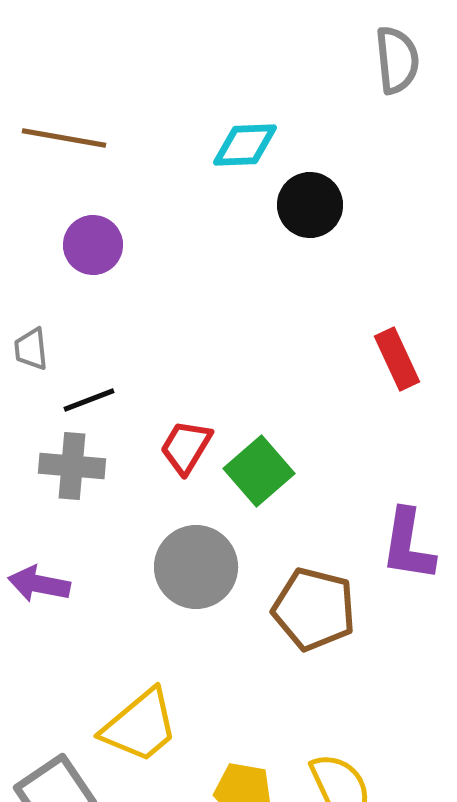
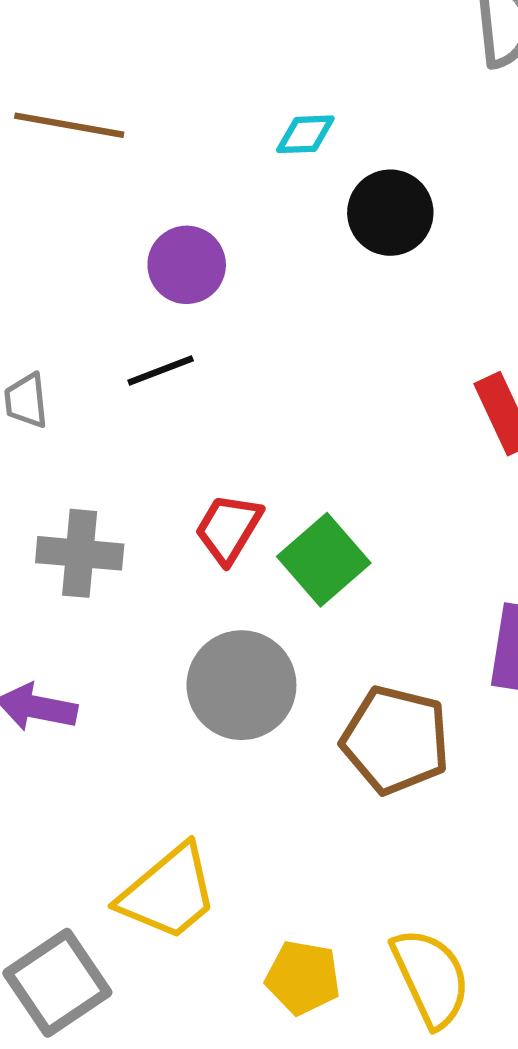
cyan diamond: (245, 145) -> (305, 134), size x0.7
purple circle: (93, 245) -> (187, 265), moved
black line: (89, 400) -> (161, 371), moved

